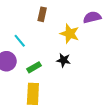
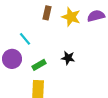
yellow star: (70, 34) -> (71, 17), moved

